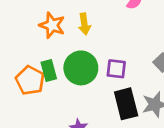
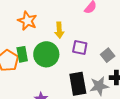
yellow arrow: (84, 24) -> (59, 30), moved
purple square: (116, 69) -> (80, 47), moved

